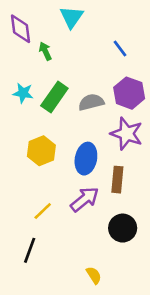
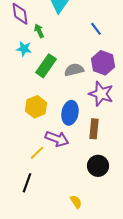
cyan star: (23, 93) -> (24, 49), moved
purple arrow: (85, 199) -> (57, 139), moved, turned 60

